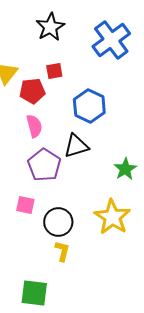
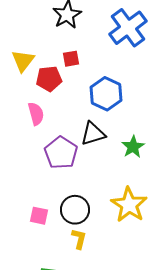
pink semicircle: (34, 126) -> (36, 114), moved
green star: (125, 169) -> (133, 147), moved
pink square: (25, 205) -> (39, 216), moved

